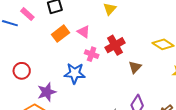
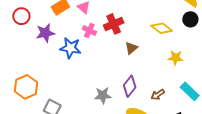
red circle: (22, 71) -> (21, 16), moved
purple star: (47, 92) -> (45, 33), moved

